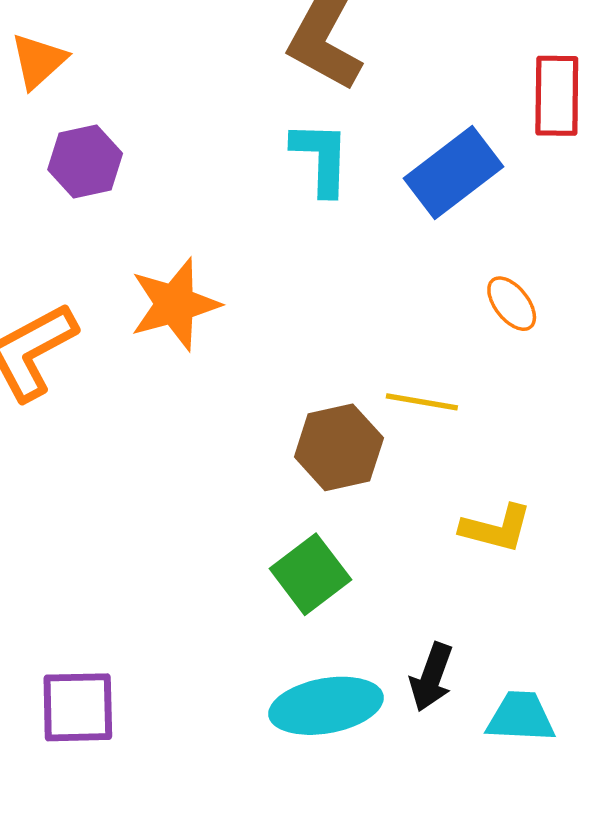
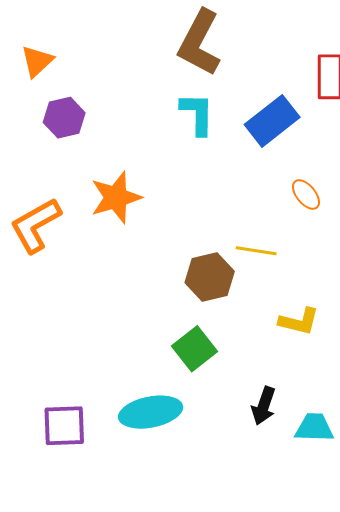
cyan ellipse: (326, 706) -> (151, 412), moved

